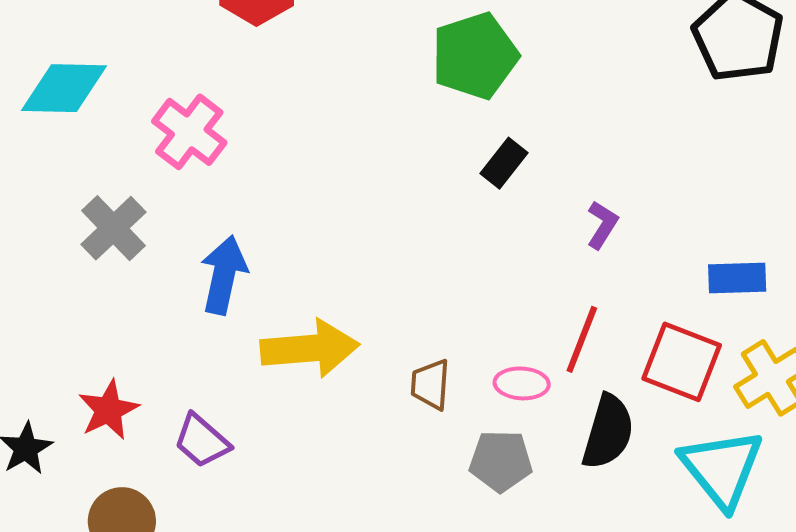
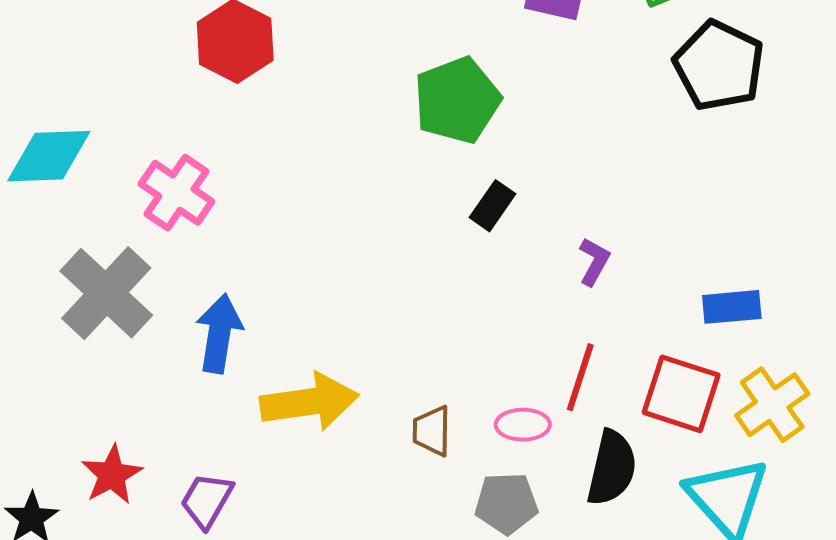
gray cross: (113, 228) -> (106, 293), size x1.4
purple trapezoid: (202, 441) -> (207, 500), turned 82

